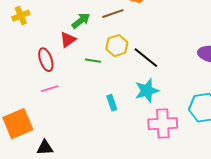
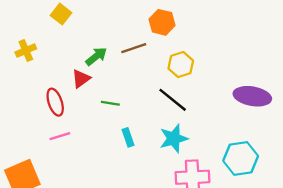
yellow hexagon: (117, 46) -> (181, 65), moved
cyan rectangle: (112, 103) -> (128, 137), moved

